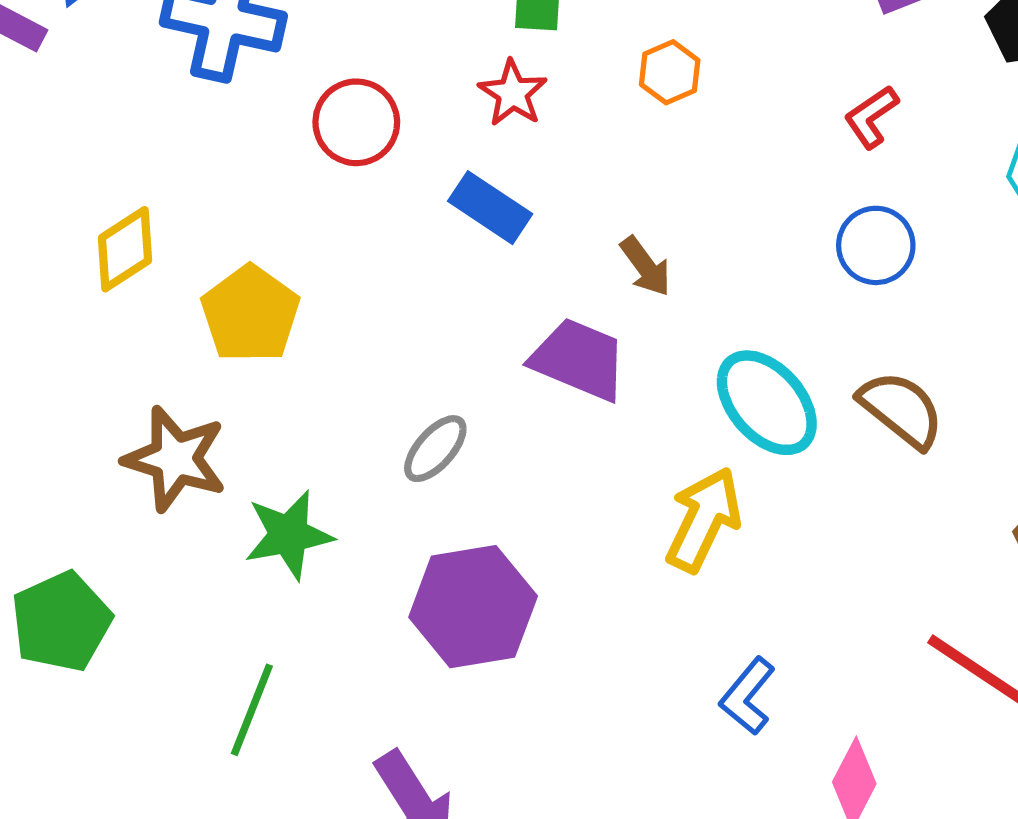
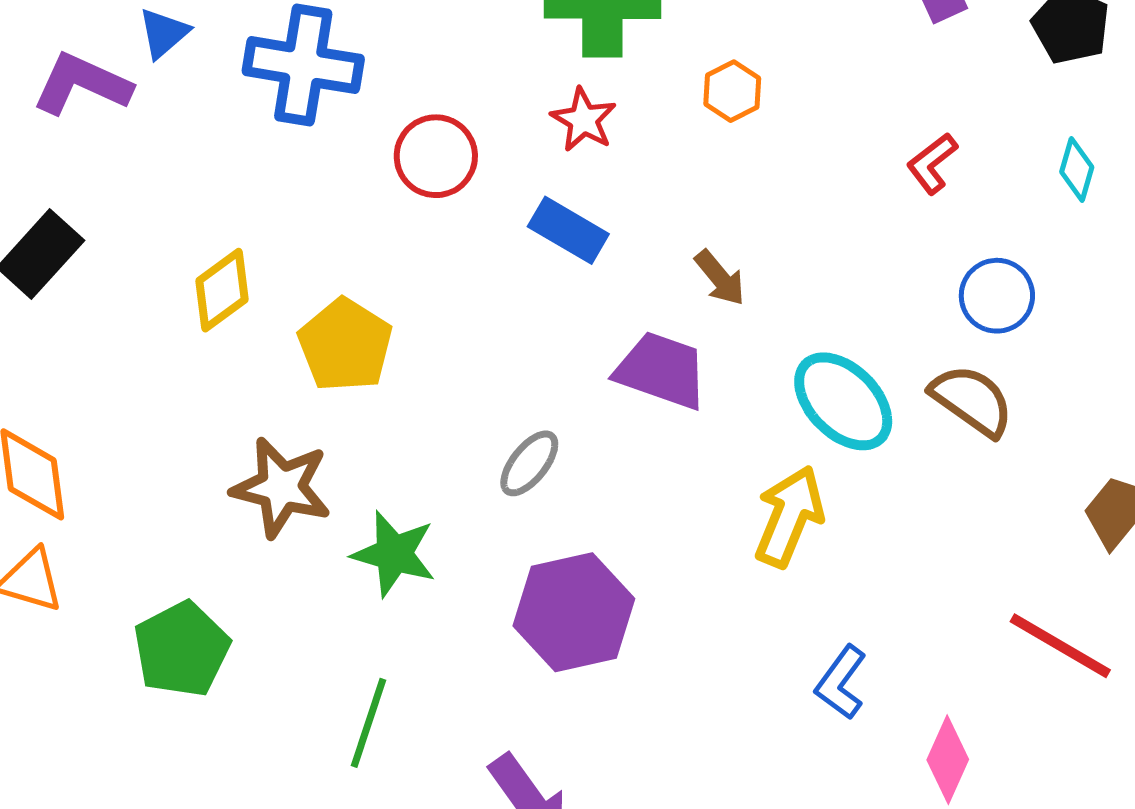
red L-shape: (871, 117) -> (932, 163), moved
blue circle: (876, 245) -> (997, 296), moved
green star: (289, 535) -> (394, 554), turned 30

